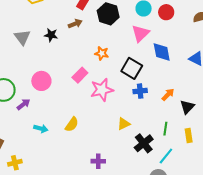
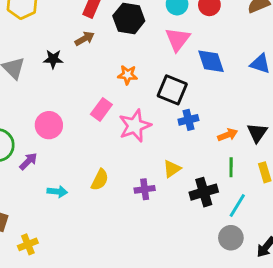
orange arrow: (168, 95) -> (228, 135), moved, turned 32
black cross: (144, 143) -> (204, 192), turned 30
purple cross: (98, 161) -> (145, 189), moved

